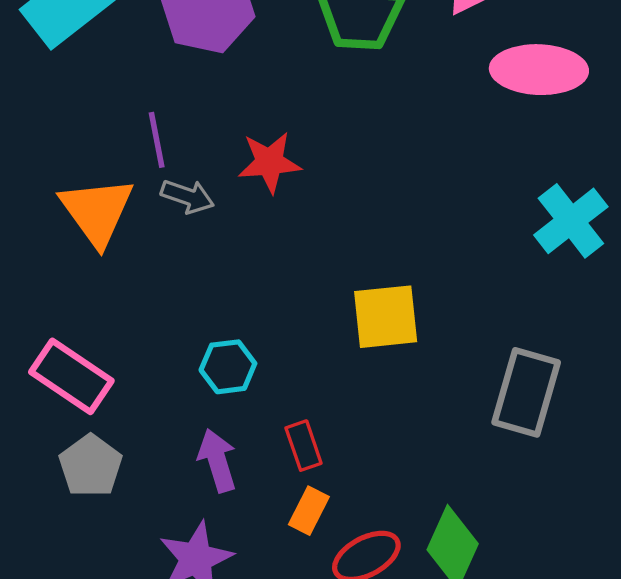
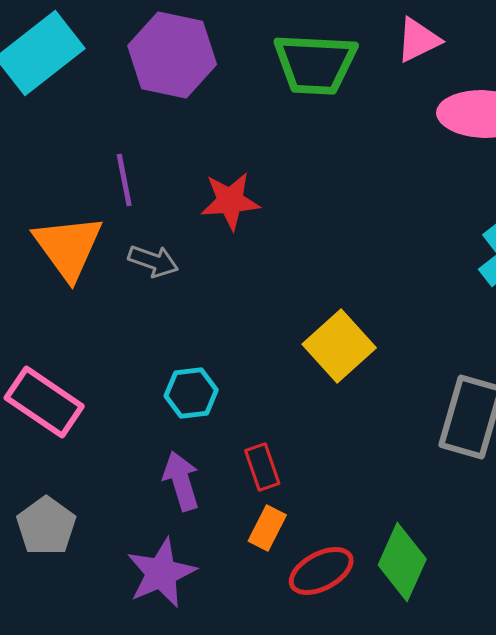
gray arrow: (187, 196) -> (153, 261), moved
yellow square: (386, 317) -> (339, 346), turned -36
gray pentagon: (91, 466) -> (46, 526), moved

